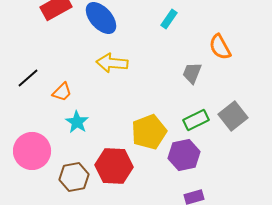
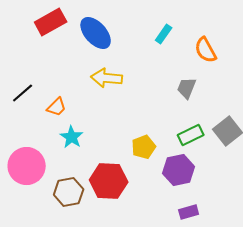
orange semicircle: (220, 47) -> (206, 50), moved
yellow pentagon: (149, 132) -> (144, 147), size x0.7

